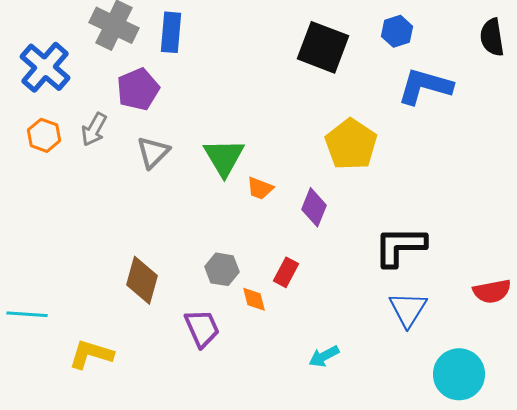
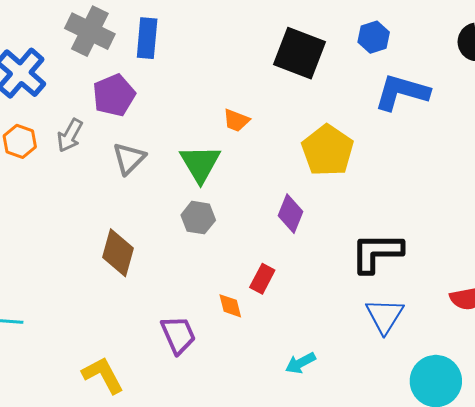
orange trapezoid: (260, 188) -> (236, 120), moved
gray hexagon: (222, 269) -> (198, 218), moved
brown diamond: (142, 280) -> (118, 253), moved
yellow L-shape: (91, 354) -> (103, 375), moved, turned 45

